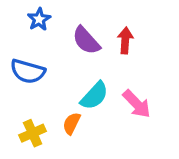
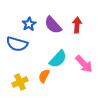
blue star: (39, 19) -> (29, 24), moved

